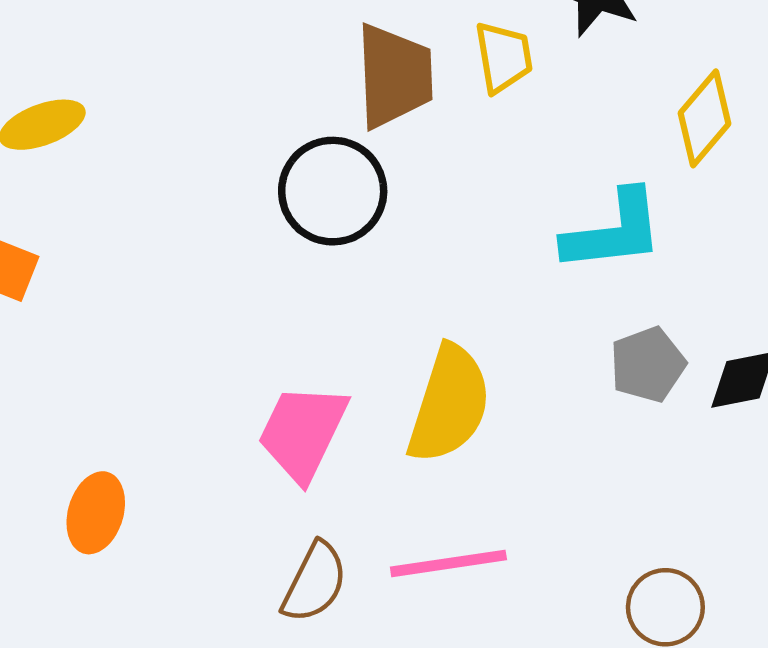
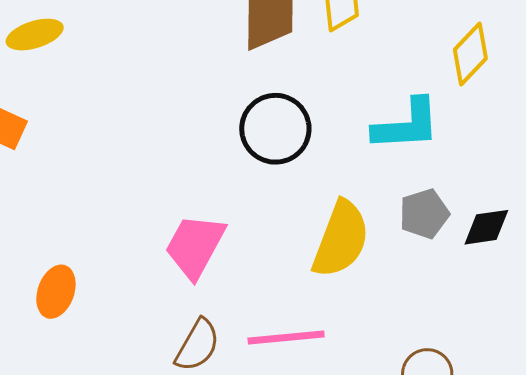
black circle: (333, 191) -> (275, 129), moved
yellow semicircle: (449, 404) -> (341, 239), moved

